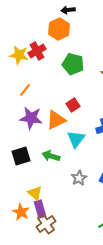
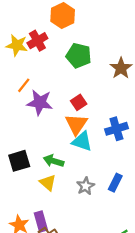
purple star: (31, 118) -> (40, 102), moved
orange triangle: (56, 120) -> (76, 124), moved, turned -30
cyan triangle: (76, 139) -> (82, 141), turned -48
yellow triangle: (35, 193) -> (48, 183), moved

